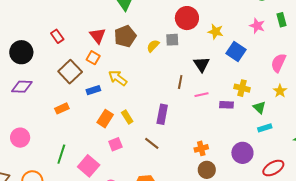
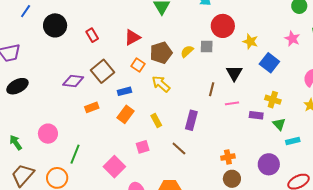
red triangle: (98, 36) -> (132, 37), turned 36
brown pentagon: (125, 36) -> (161, 53), moved
black circle: (21, 52) -> (55, 25), moved
orange square: (93, 58) -> (138, 65), moved
yellow arrow: (118, 78) -> (161, 84), moved
purple diamond: (22, 87) -> (73, 81), moved
green triangle: (259, 107) -> (279, 124), moved
orange rectangle: (105, 119) -> (126, 114), moved
green line: (61, 154) -> (75, 154), moved

